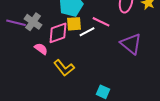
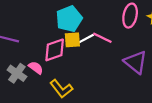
gray cross: (33, 22) -> (17, 73), moved
white line: (87, 32) -> (86, 39), moved

